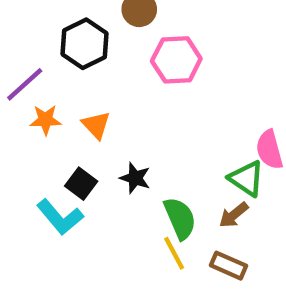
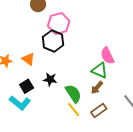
black hexagon: (85, 44) -> (53, 41), moved
black square: (81, 184) -> (27, 86), turned 32
brown rectangle: (228, 266) -> (99, 111), turned -49

